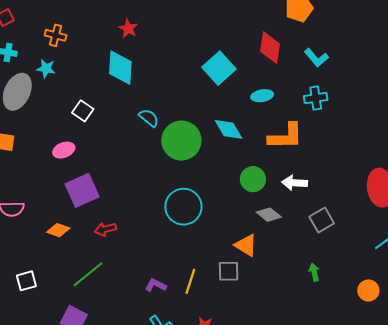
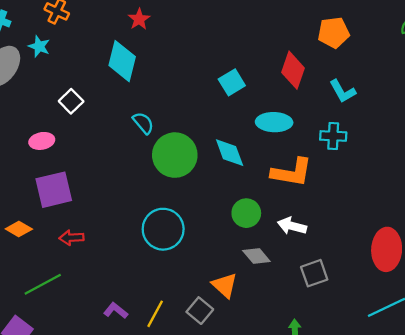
cyan square: (219, 68) -> (232, 82), size x0.7
cyan ellipse: (262, 96) -> (274, 122), size x1.4
gray square: (229, 271) -> (200, 311), turned 30

